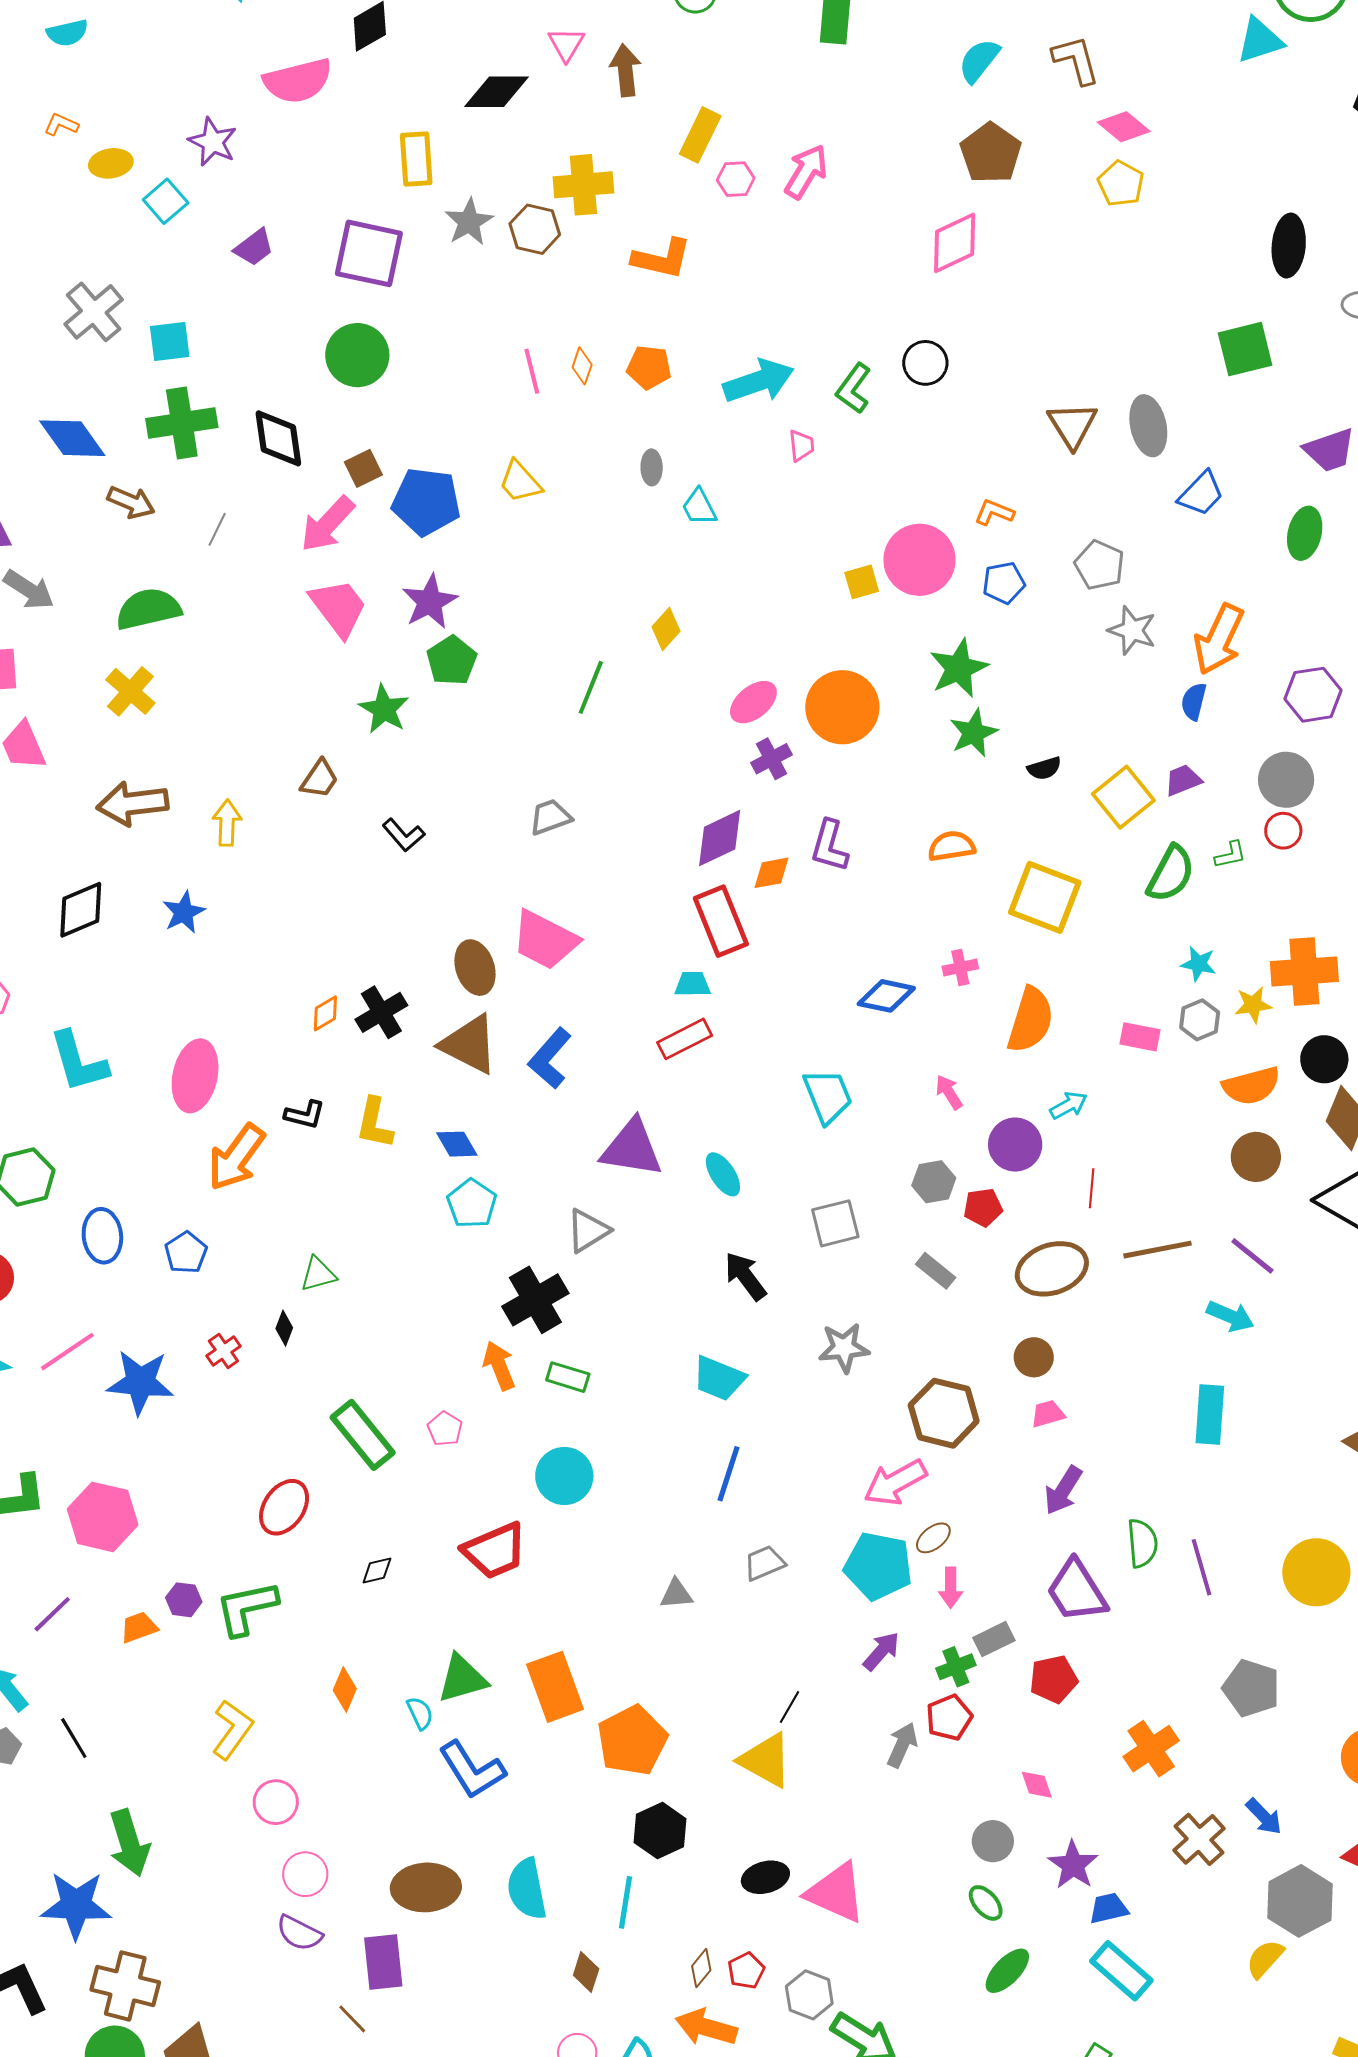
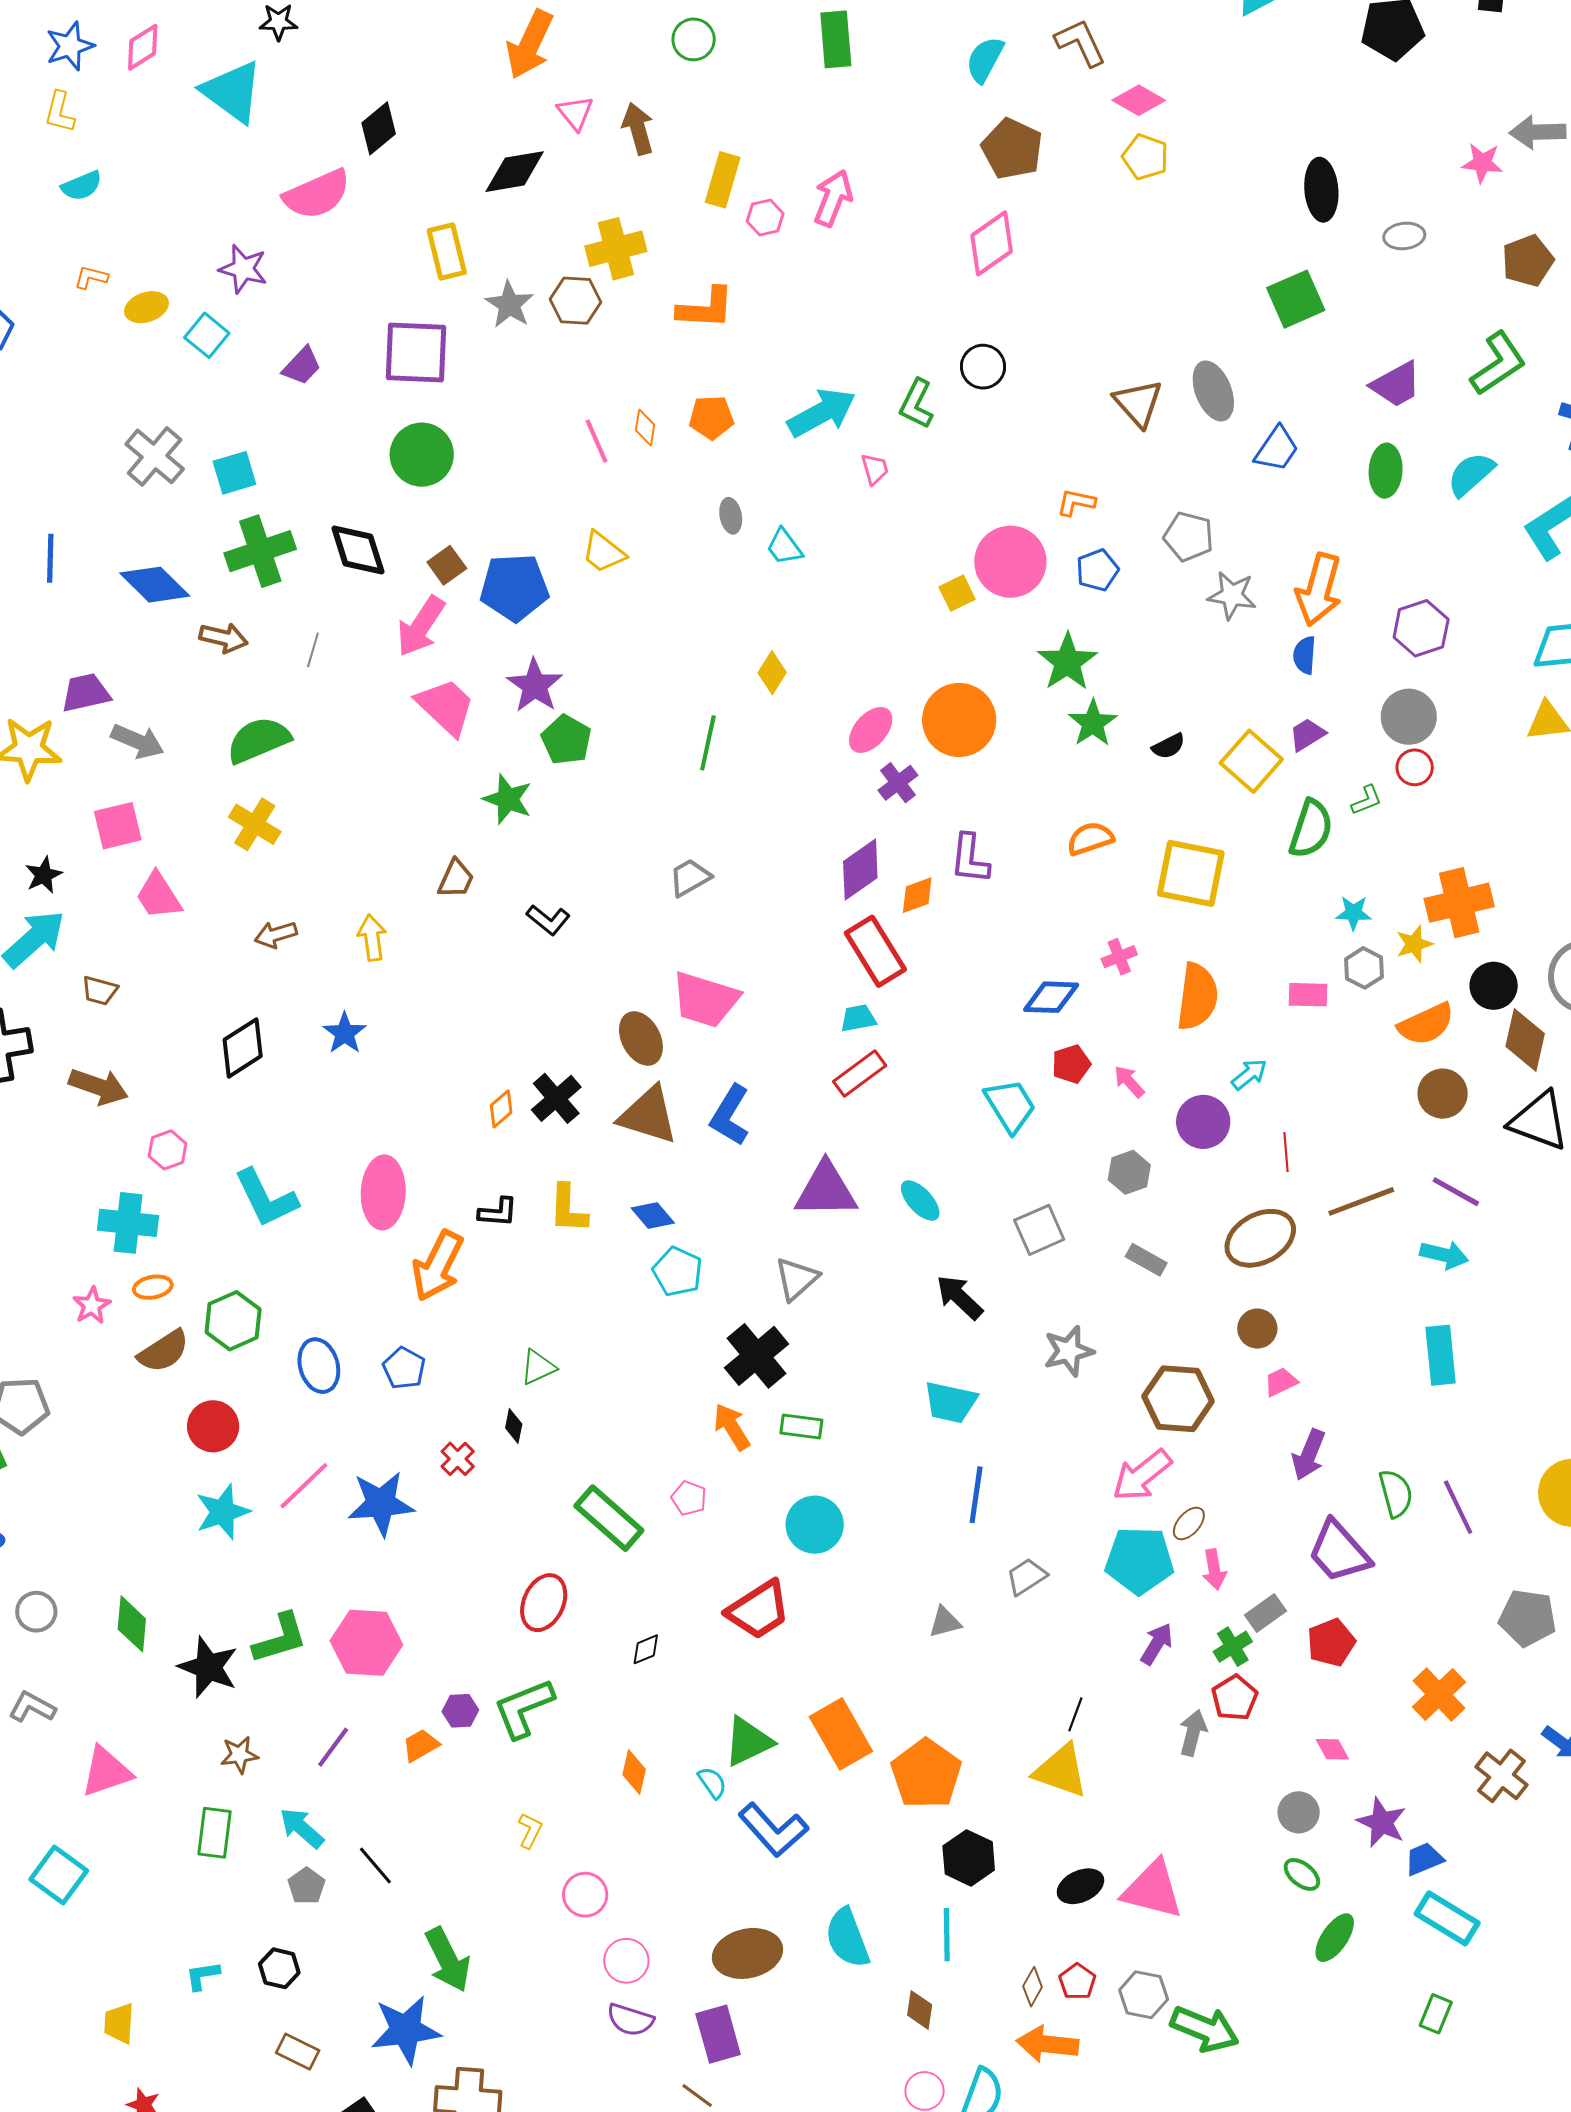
brown arrow: (133, 804) -> (276, 934), size x0.6
red pentagon: (983, 1207) -> (1071, 1064), moved
yellow L-shape: (232, 1730) -> (530, 1830), size x0.6

